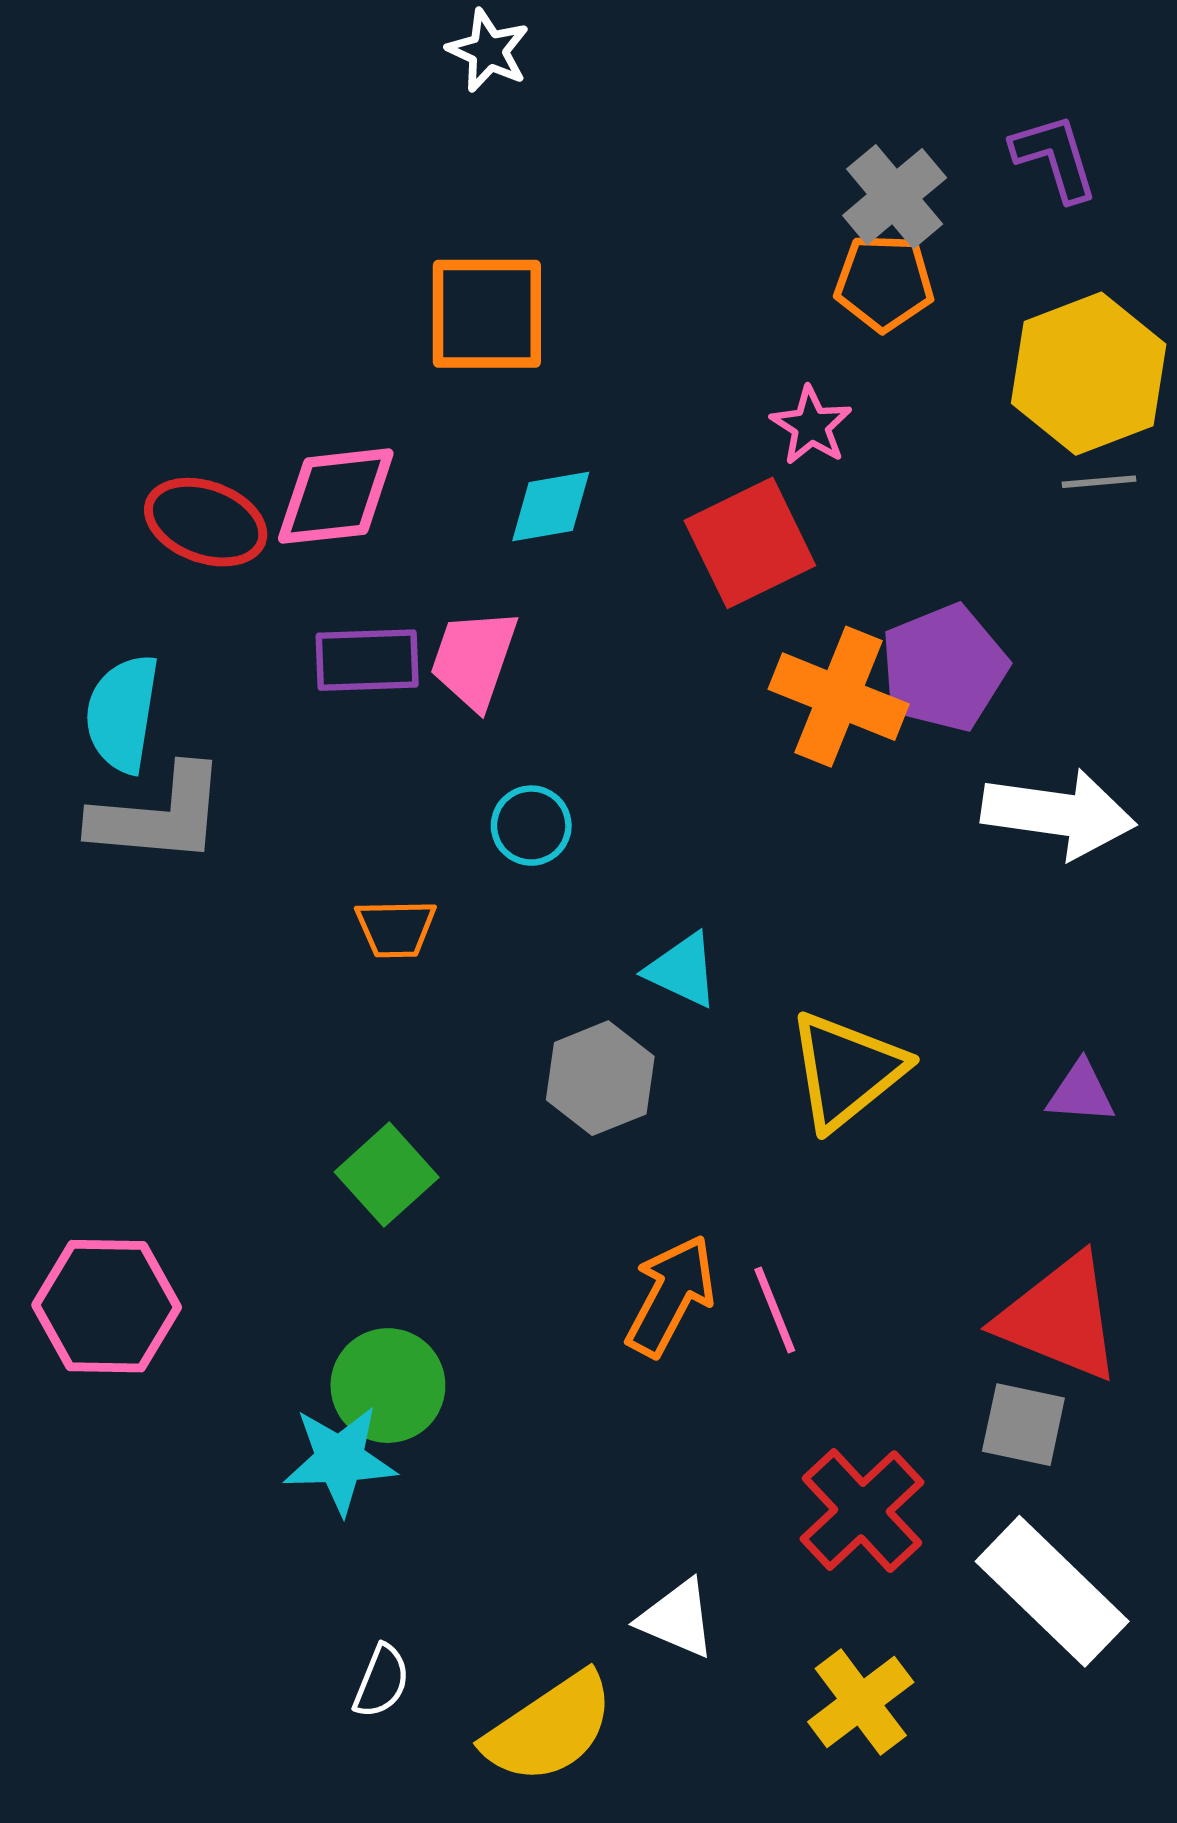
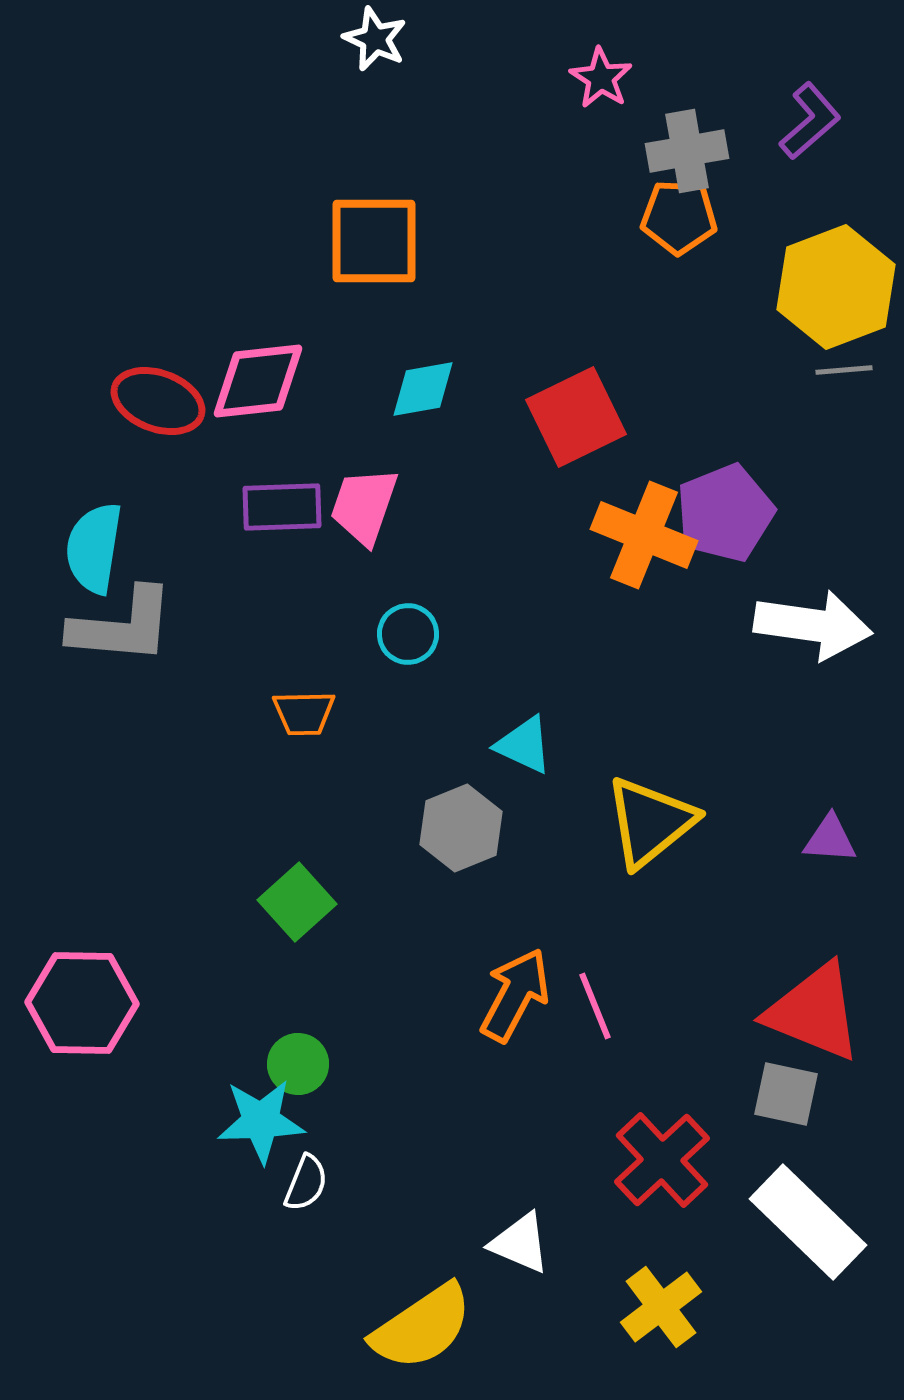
purple L-shape: (1055, 157) -> (810, 121), turned 66
gray cross: (895, 197) -> (687, 151), turned 30
pink star: (811, 426) -> (601, 78), moved
green circle: (388, 1386) -> (298, 1064), size x0.7
white semicircle: (381, 1681) -> (306, 1183), moved

